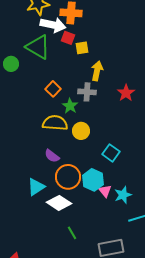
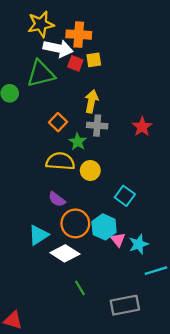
green triangle: (38, 47) -> (41, 74), turned -44
yellow square: (82, 48) -> (94, 60), moved
yellow arrow: (97, 71) -> (91, 101), moved

